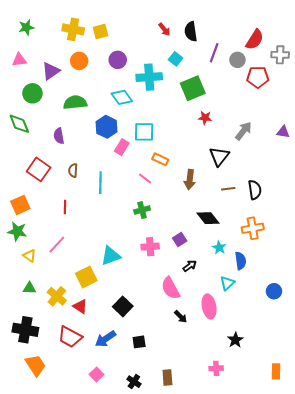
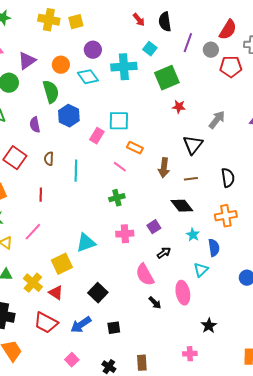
orange circle: (79, 61) -> (61, 65), moved
cyan diamond: (122, 97) -> (88, 77), moved
green semicircle: (75, 102) -> (51, 92), turned 80
blue hexagon: (107, 127) -> (69, 116), moved
brown line: (228, 189) -> (191, 179), moved

